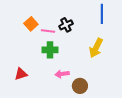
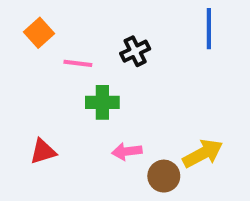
orange square: (31, 24) -> (39, 33), moved
pink line: (48, 31) -> (78, 63), moved
yellow arrow: (96, 48) -> (203, 154), moved, turned -144

